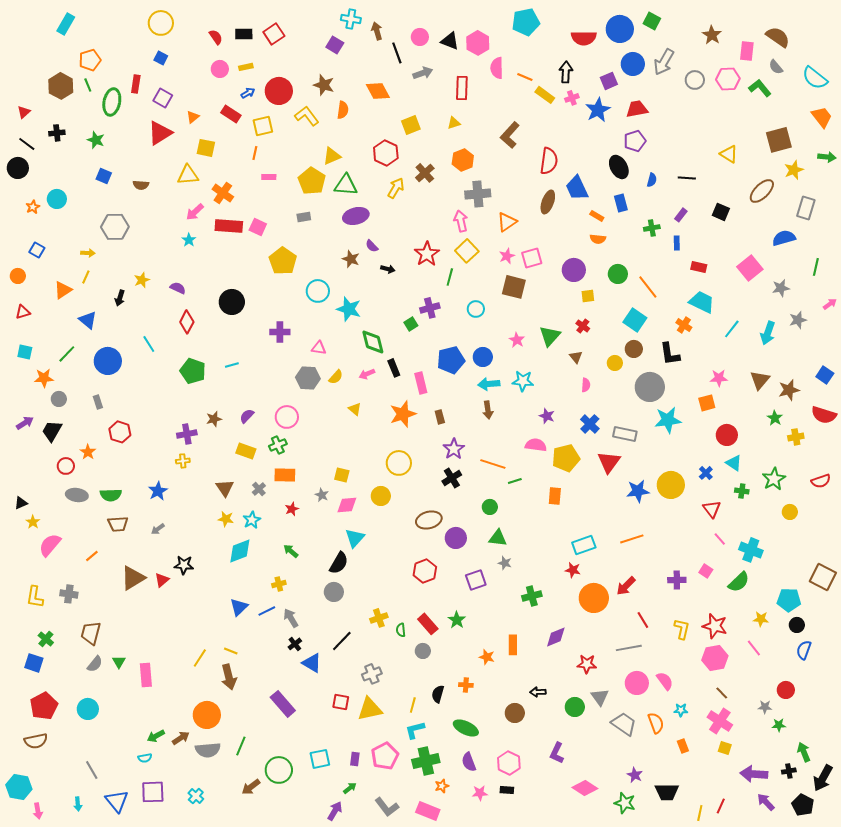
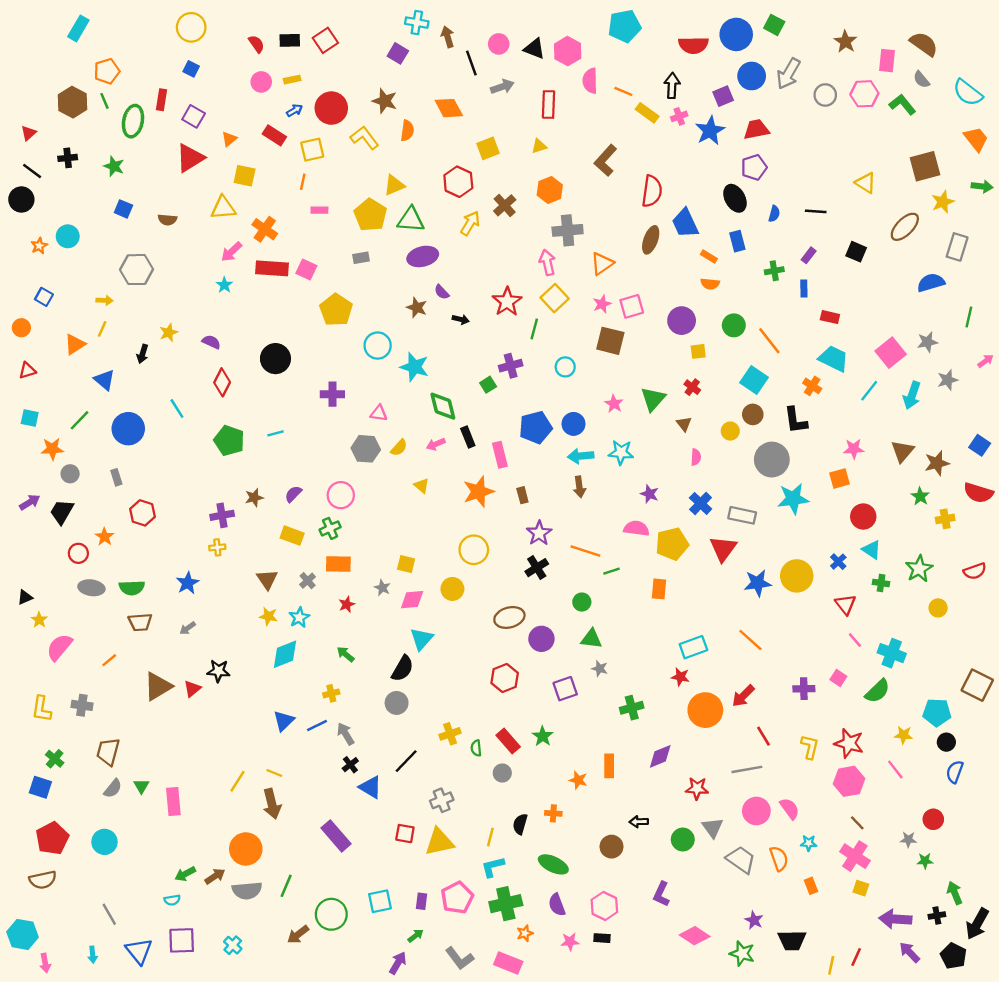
pink square: (750, 268) -> (891, 353), moved
orange line: (632, 539) -> (750, 640), turned 60

